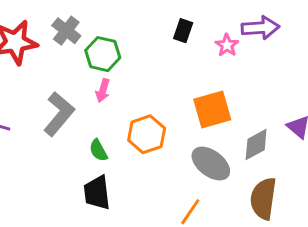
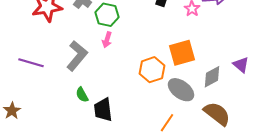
orange hexagon: (147, 134) -> (152, 70), moved
green semicircle: (98, 150) -> (82, 95), moved
brown semicircle: (263, 199) -> (217, 114), turned 120

